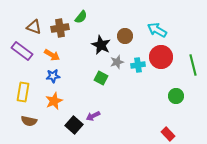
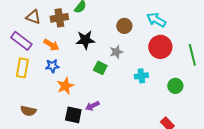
black star: (101, 45) -> (85, 40), moved, turned -30
cyan cross: (138, 65) -> (141, 76), moved
yellow rectangle: (23, 92) -> (22, 68), moved
orange star: (54, 101) -> (65, 86), moved
black square: (74, 125) -> (73, 115), turned -30

